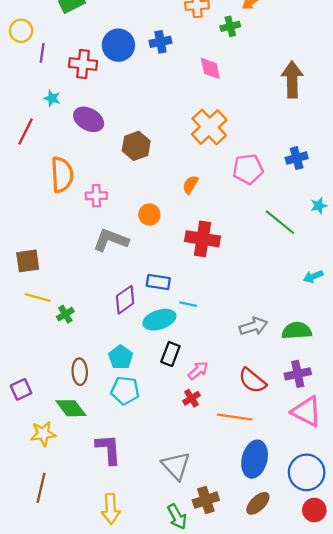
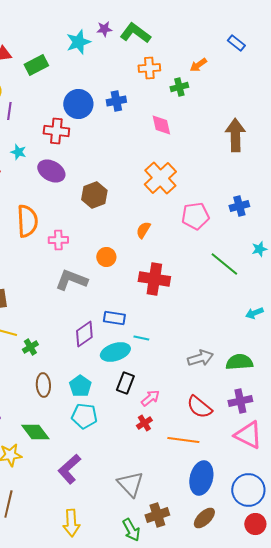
red cross: (83, 64) -> (56, 131), moved
brown ellipse: (80, 372) -> (43, 385), moved
purple L-shape: (108, 449) -> (69, 469), turned -128

